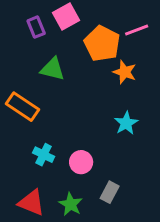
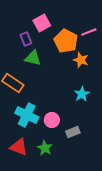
purple rectangle: (36, 27) -> (26, 39), moved
cyan cross: (44, 155) -> (27, 115), size x1.6
gray rectangle: (110, 192) -> (73, 132), moved, turned 40

